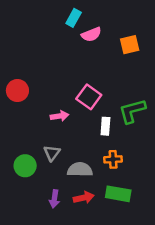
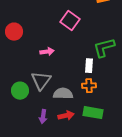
pink square: (89, 97) -> (70, 21), moved
white rectangle: (105, 126) -> (89, 66), moved
gray triangle: (52, 153) -> (41, 81), size x1.5

